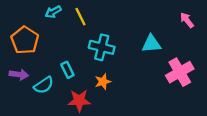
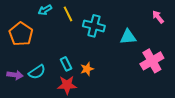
cyan cross: (102, 47) -> (94, 26), moved
cyan rectangle: (67, 70) -> (66, 64), moved
purple arrow: (19, 75) -> (15, 75), moved

